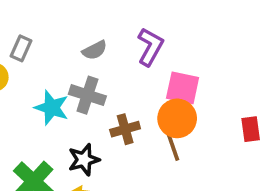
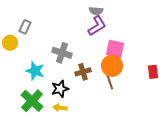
purple L-shape: (150, 47) -> (97, 26), turned 30
gray semicircle: (95, 50) -> (96, 11), moved, turned 32
cyan star: (52, 108) -> (35, 71), moved

